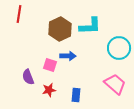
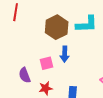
blue arrow: (68, 56) -> (65, 54), turned 91
pink square: (50, 65) -> (47, 63), turned -32

